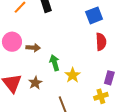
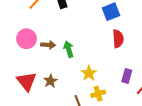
green arrow: (55, 63) -> (69, 49), moved
yellow cross: (101, 96) -> (98, 94), moved

